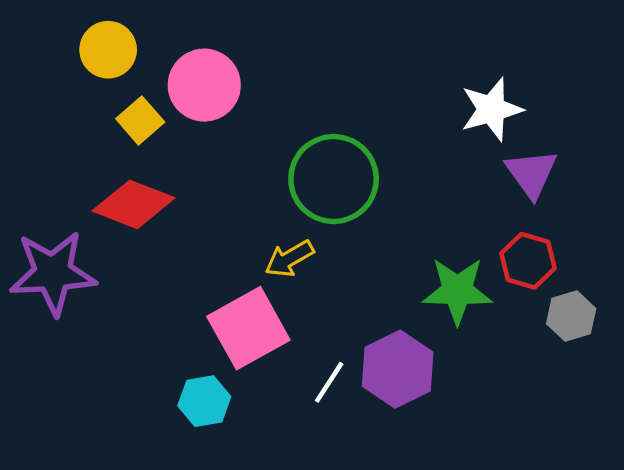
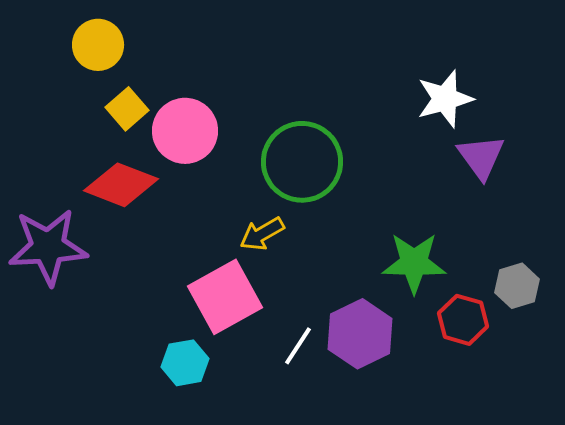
pink circle: (204, 85) -> (185, 131), moved
red hexagon: (528, 261) -> (463, 320), moved

